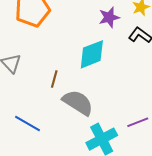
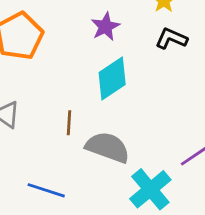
purple star: (109, 17) -> (105, 27), moved

